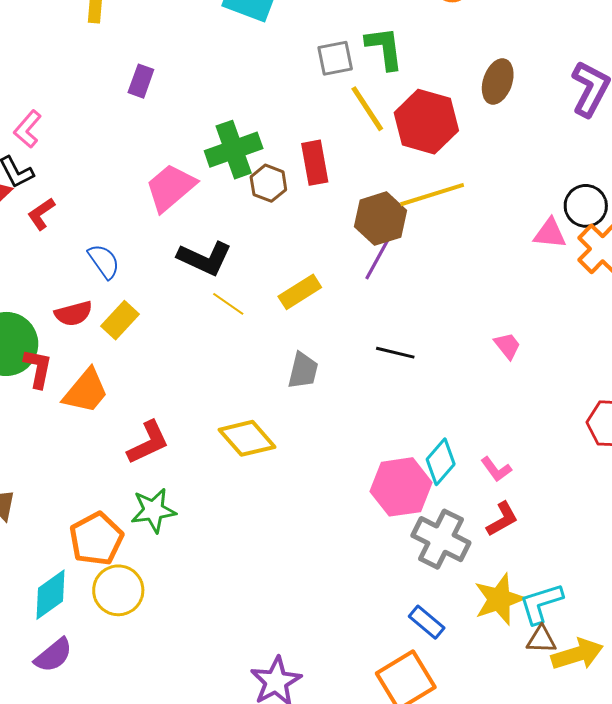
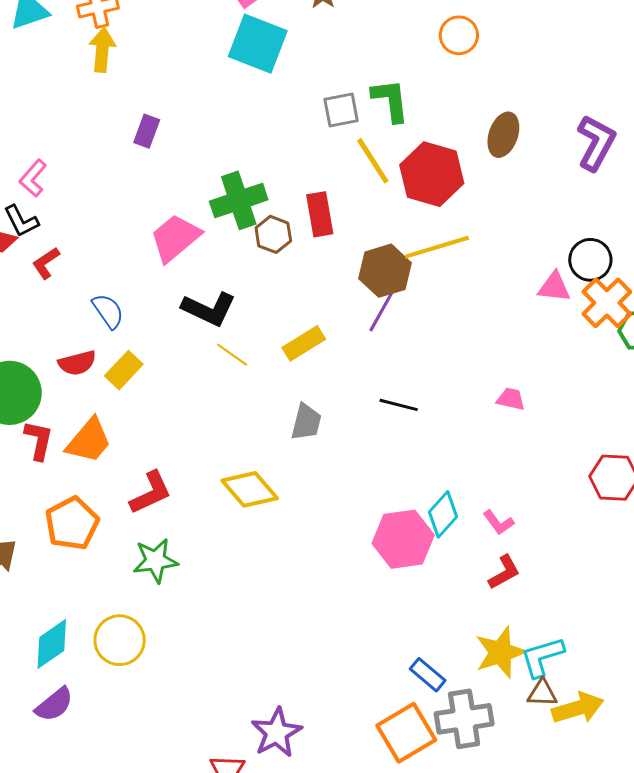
pink trapezoid: (507, 346) -> (511, 399), turned -40
red L-shape: (38, 368) -> (39, 440), moved
orange pentagon: (96, 539) -> (72, 523), moved
gray cross: (441, 539) -> (464, 719), moved, turned -36

